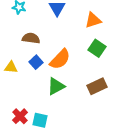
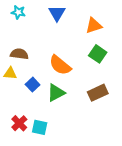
brown semicircle: (31, 38) -> (19, 54), moved
orange semicircle: (60, 59) -> (60, 65), turned 85
blue square: (36, 62) -> (33, 85), moved

